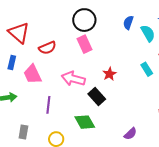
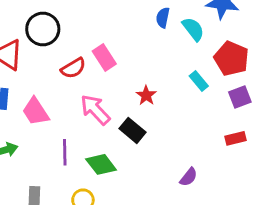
black circle: (84, 20) -> (43, 29), moved
red semicircle: (47, 48) -> (73, 68), moved
pink arrow: (73, 79) -> (95, 110), turned 40
green diamond: (85, 122) -> (101, 164), moved

